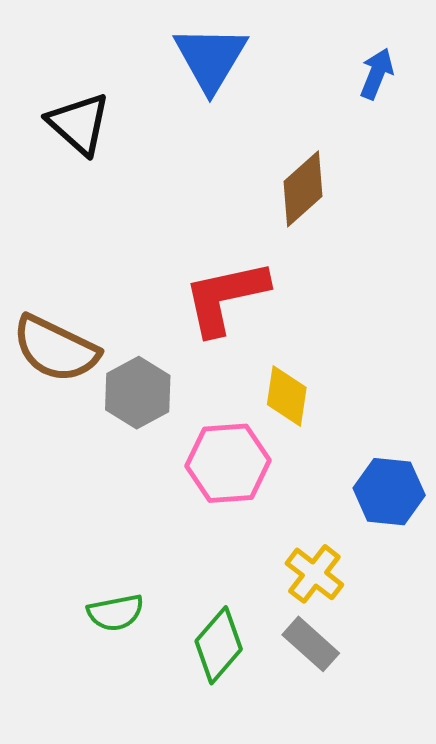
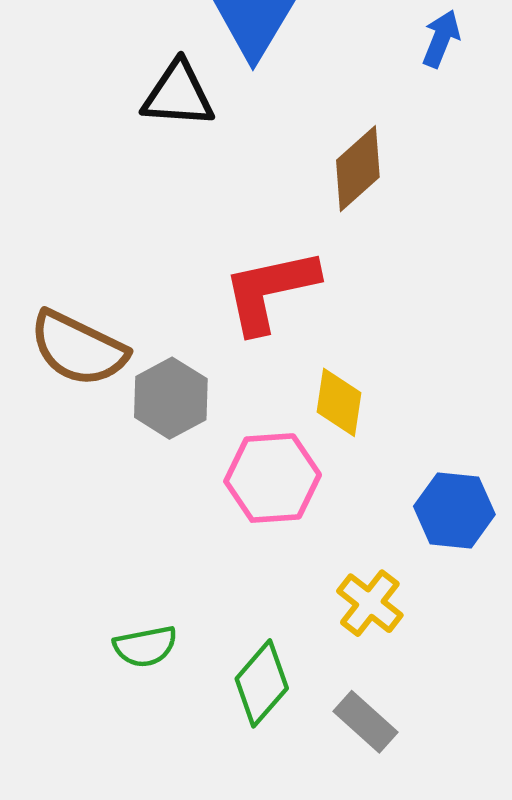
black triangle: (79, 124) -> (178, 94), moved, turned -38
gray rectangle: (311, 644) -> (366, 722), moved

